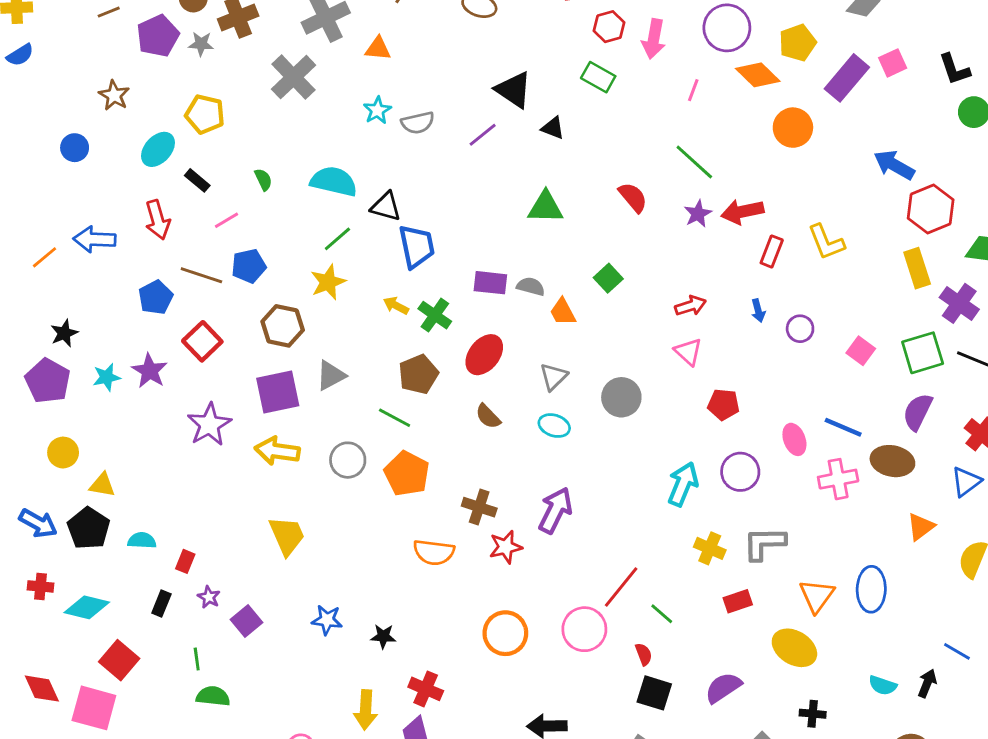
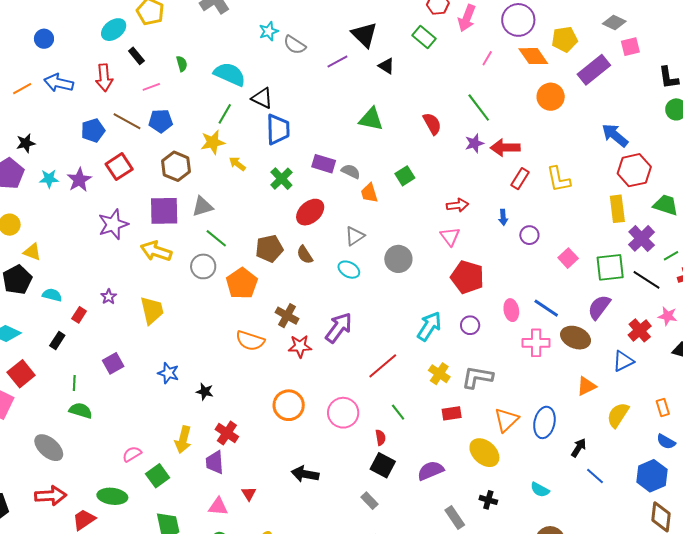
pink square: (893, 63) -> (630, 47), moved
gray semicircle: (418, 123) -> (295, 45), turned 35
blue circle: (75, 148) -> (44, 39), moved
green line: (337, 239) -> (225, 114), turned -30
yellow arrow: (396, 306) -> (237, 164), moved
brown pentagon: (418, 374) -> (269, 249), moved
red pentagon: (724, 404) -> (467, 277), size x1.5
green line: (395, 418) -> (216, 238), moved
purple circle: (740, 472) -> (470, 325), size x0.7
red line: (621, 587) -> (383, 366), moved
purple star: (209, 597) -> (109, 297), moved
black arrow: (927, 683) -> (579, 448), moved

